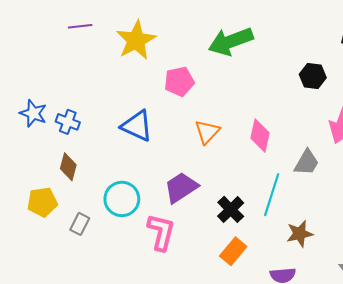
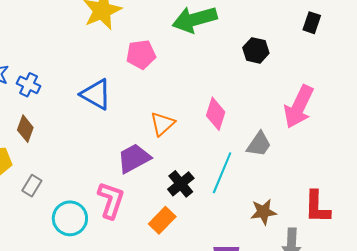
black hexagon: (313, 76) -> (256, 50), moved
orange triangle: (207, 132) -> (162, 124), moved
cyan circle: (122, 199) -> (70, 218), moved
brown star: (300, 234) -> (263, 212), moved
orange rectangle: (233, 251) -> (162, 220), moved

